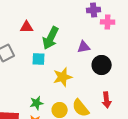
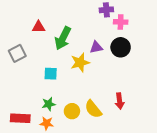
cyan square: (39, 59) -> (51, 74), moved
black circle: (102, 65) -> (121, 47), moved
yellow star: (63, 77) -> (80, 63), moved

